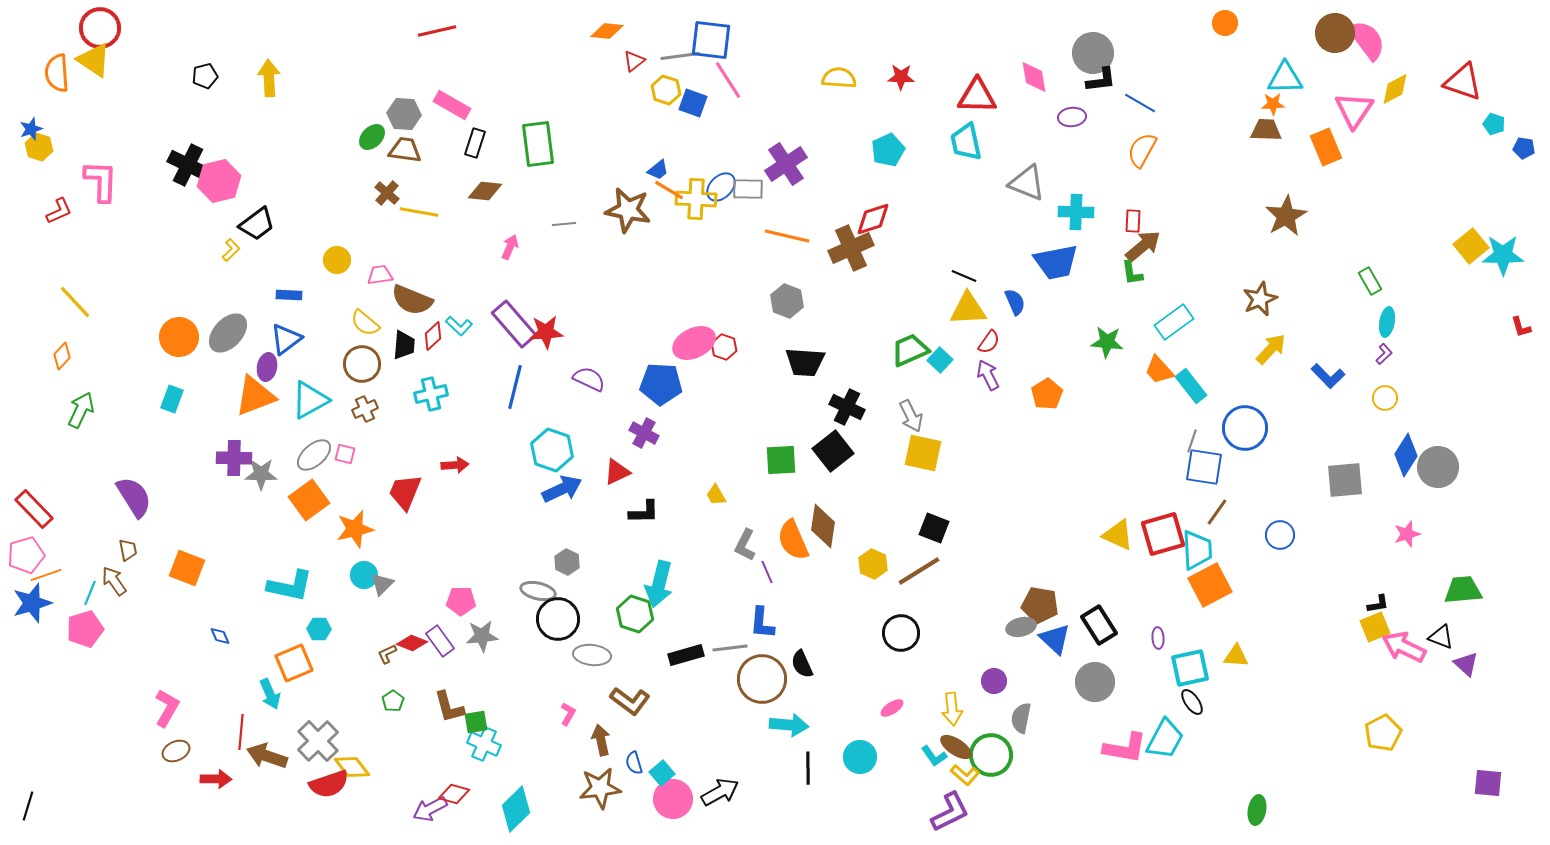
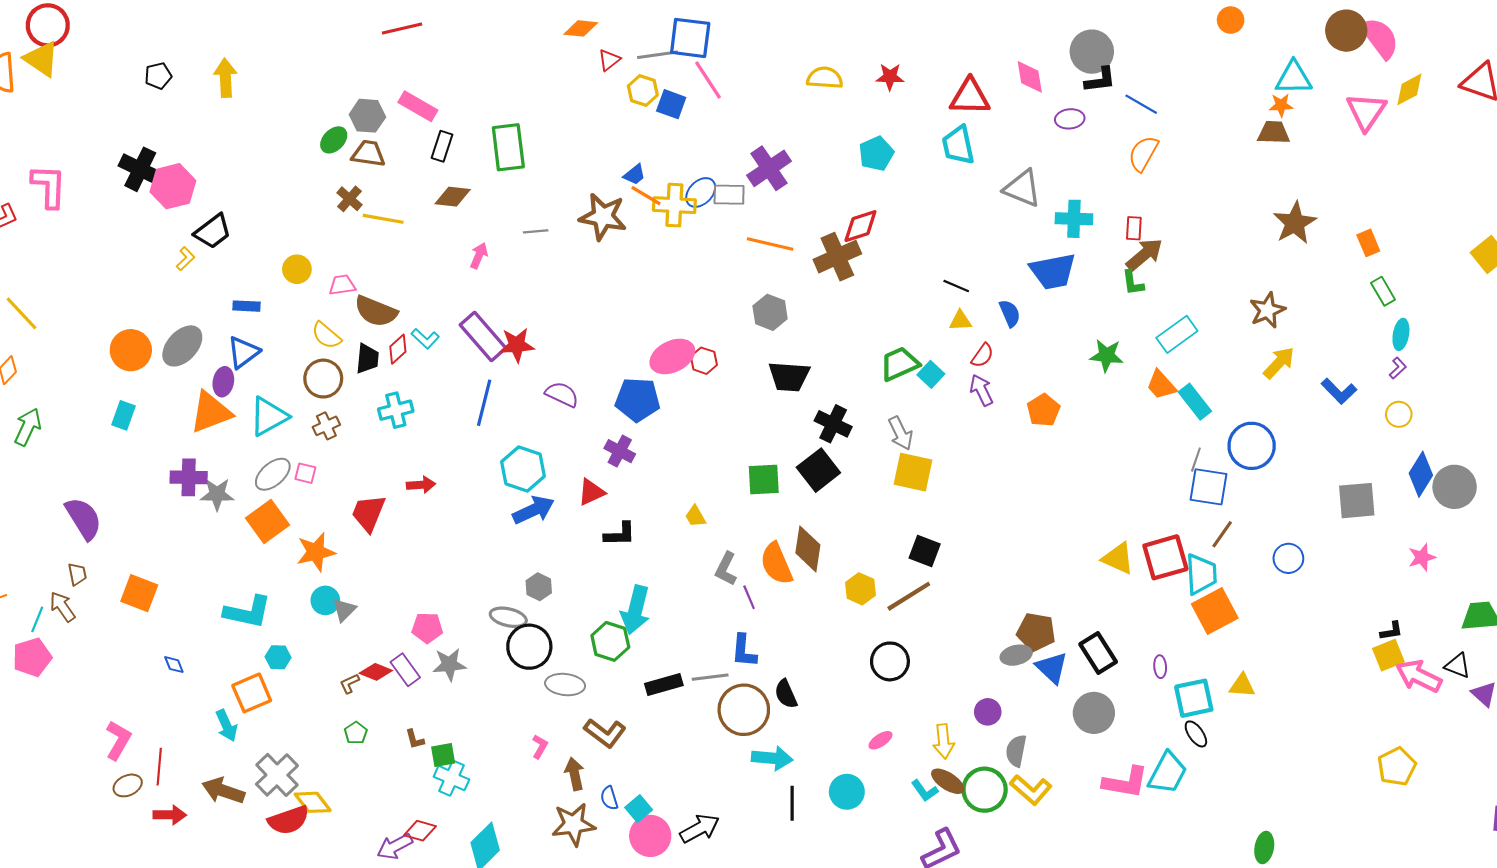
orange rectangle: (1326, 147) -> (1368, 243), moved, size x0.7
yellow triangle: (968, 309) -> (960, 321), size x0.6
brown L-shape: (449, 707) -> (415, 739), size x0.6
red line: (241, 732) -> (159, 767), moved
yellow L-shape: (965, 775) -> (1031, 790), moved, size x1.4

